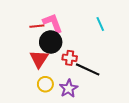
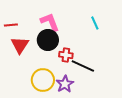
red line: (37, 26) -> (11, 25), moved
red triangle: (39, 59) -> (20, 45), moved
yellow circle: (45, 84) -> (43, 80), size x1.5

